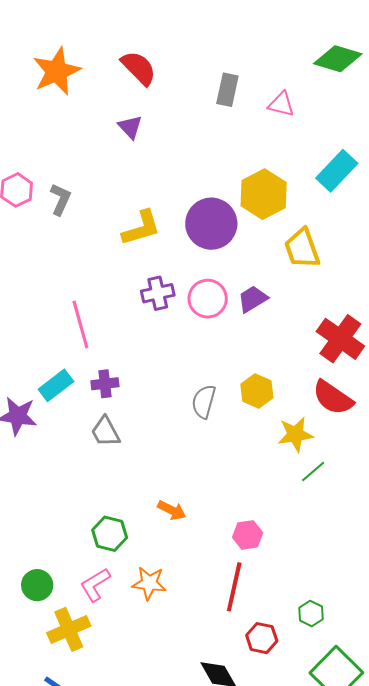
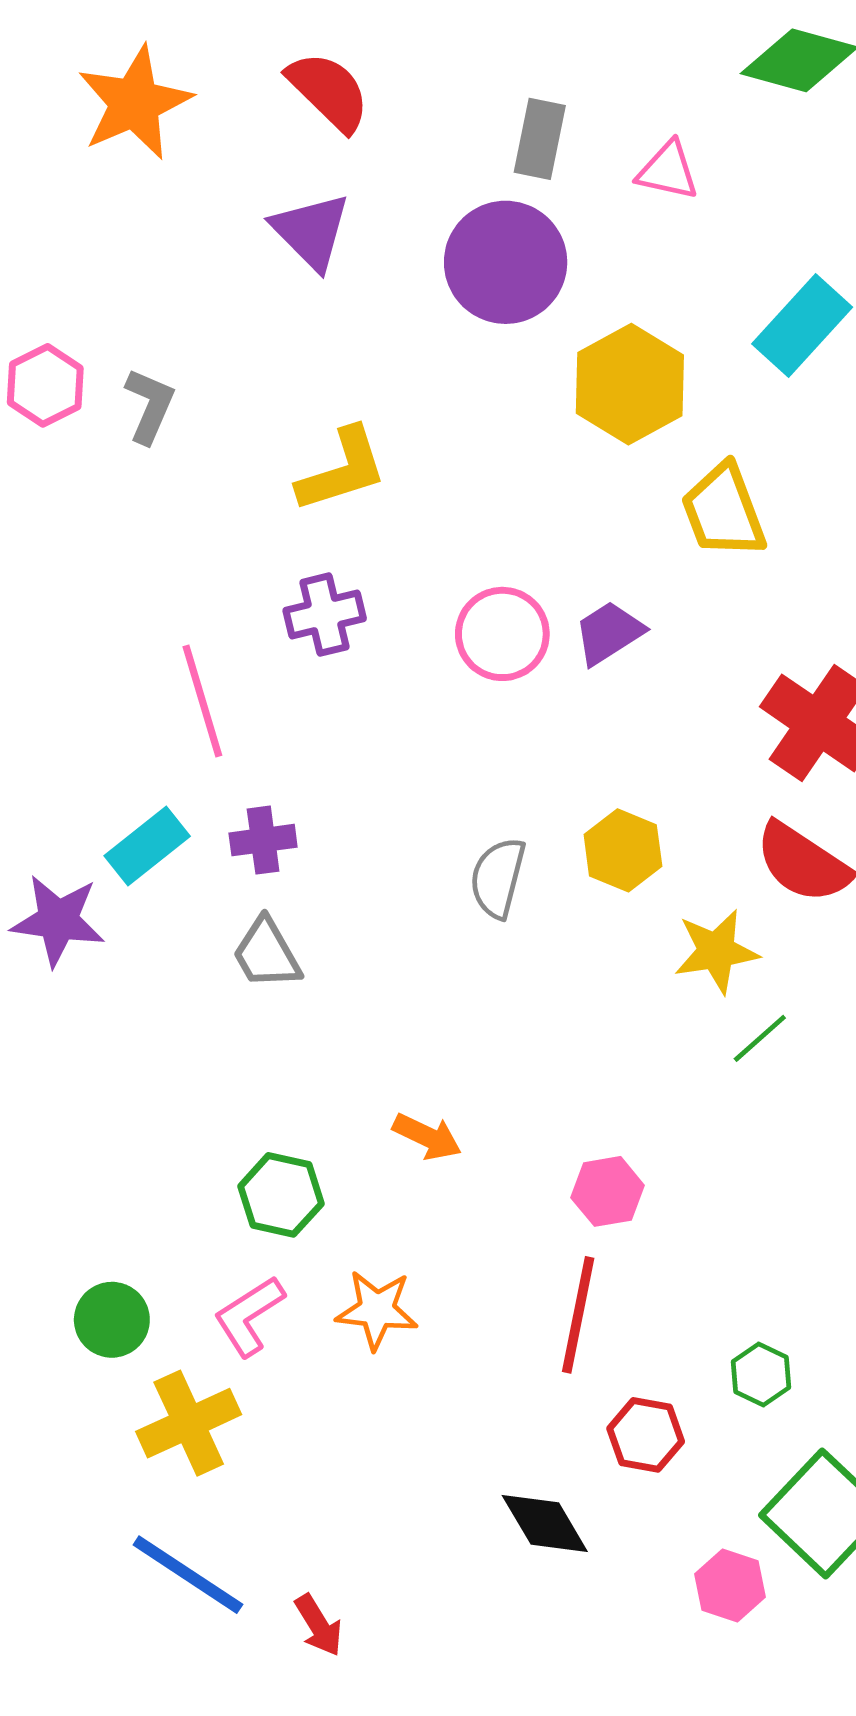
purple triangle: (130, 127) -> (311, 231), size x1.4
purple circle: (211, 224) -> (506, 262), moved
purple cross: (158, 293) -> (325, 615), moved

